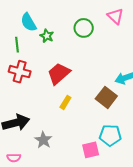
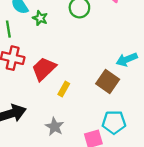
red trapezoid: (59, 74) -> (44, 69), moved
gray star: (43, 140) -> (55, 127), moved

